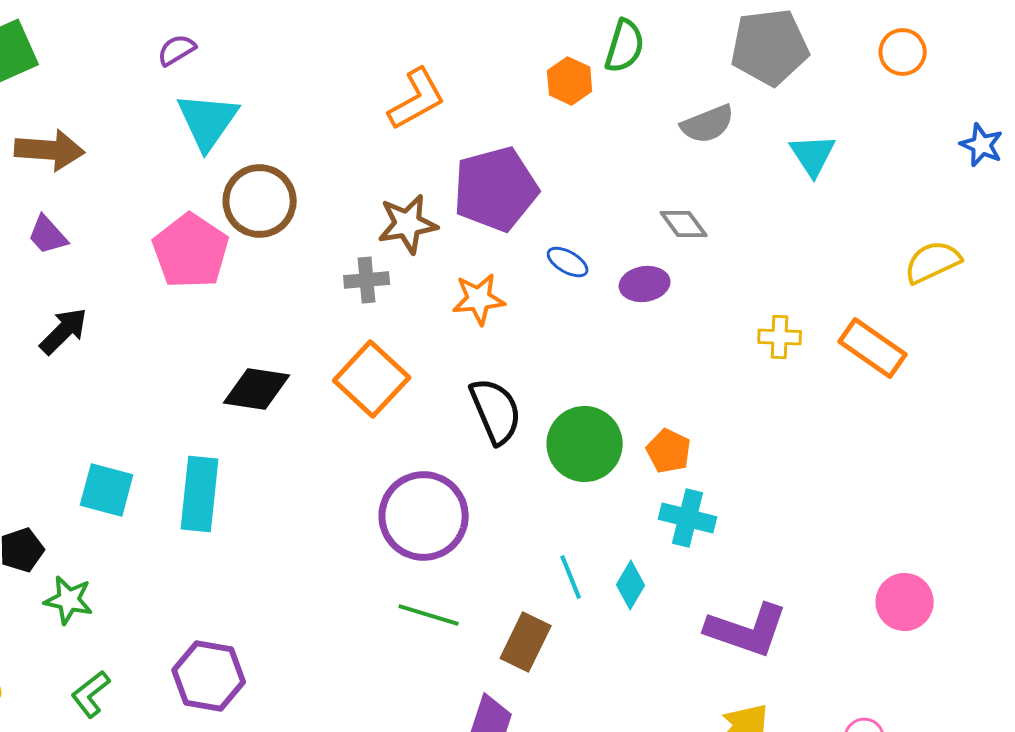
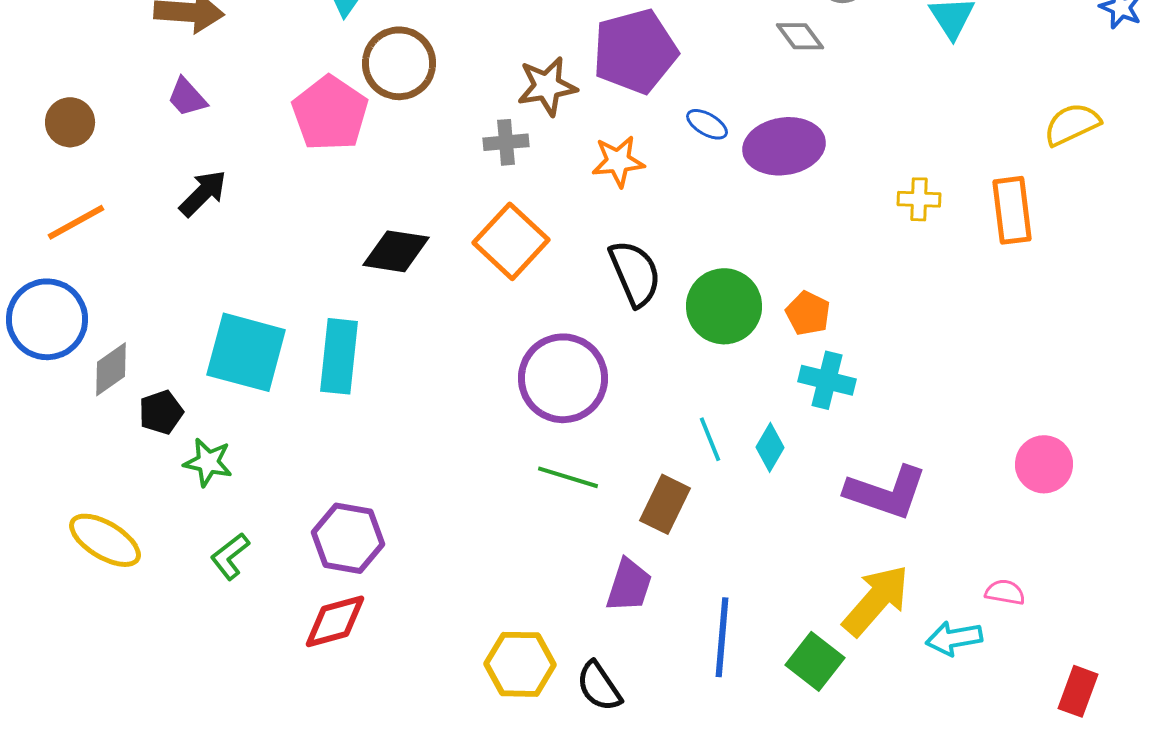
gray diamond: (684, 224) -> (800, 36), moved
purple ellipse: (645, 284) -> (784, 146), size x1.6
orange rectangle: (873, 348) -> (1012, 210), turned 48
cyan square: (107, 490) -> (246, 352), size x1.5

